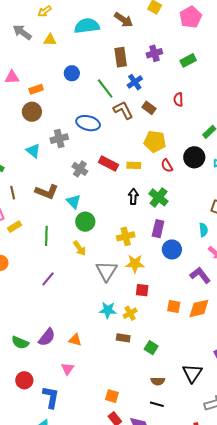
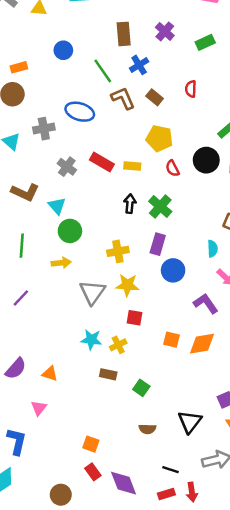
purple cross: (154, 53) -> (165, 31), turned -35
yellow arrow: (79, 248) -> (61, 263), turned -63
black line: (157, 404) -> (170, 470), moved

